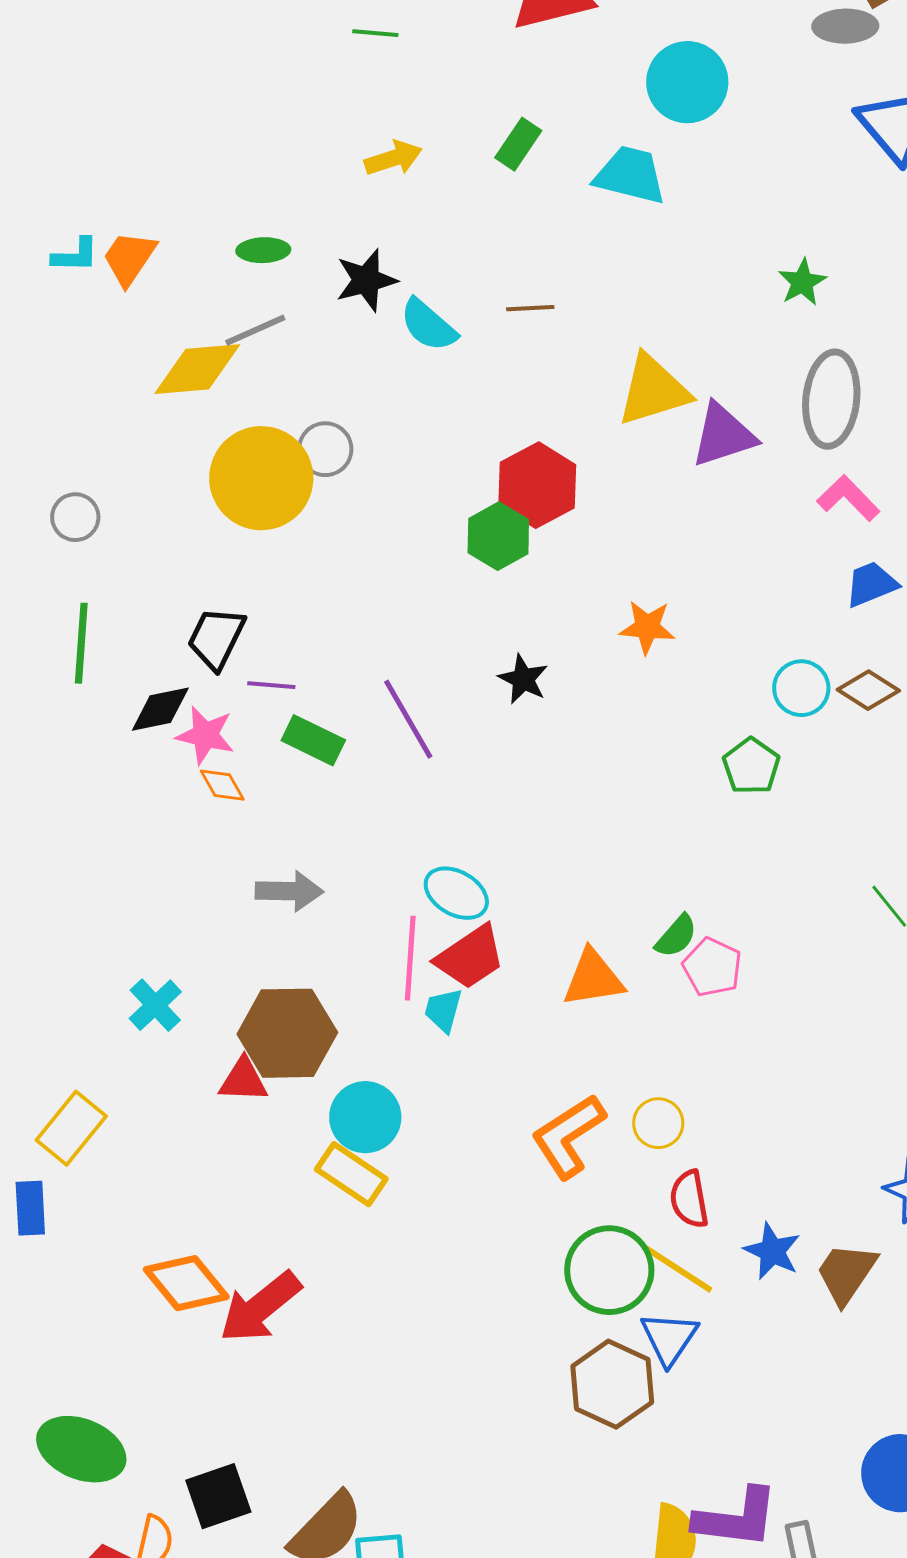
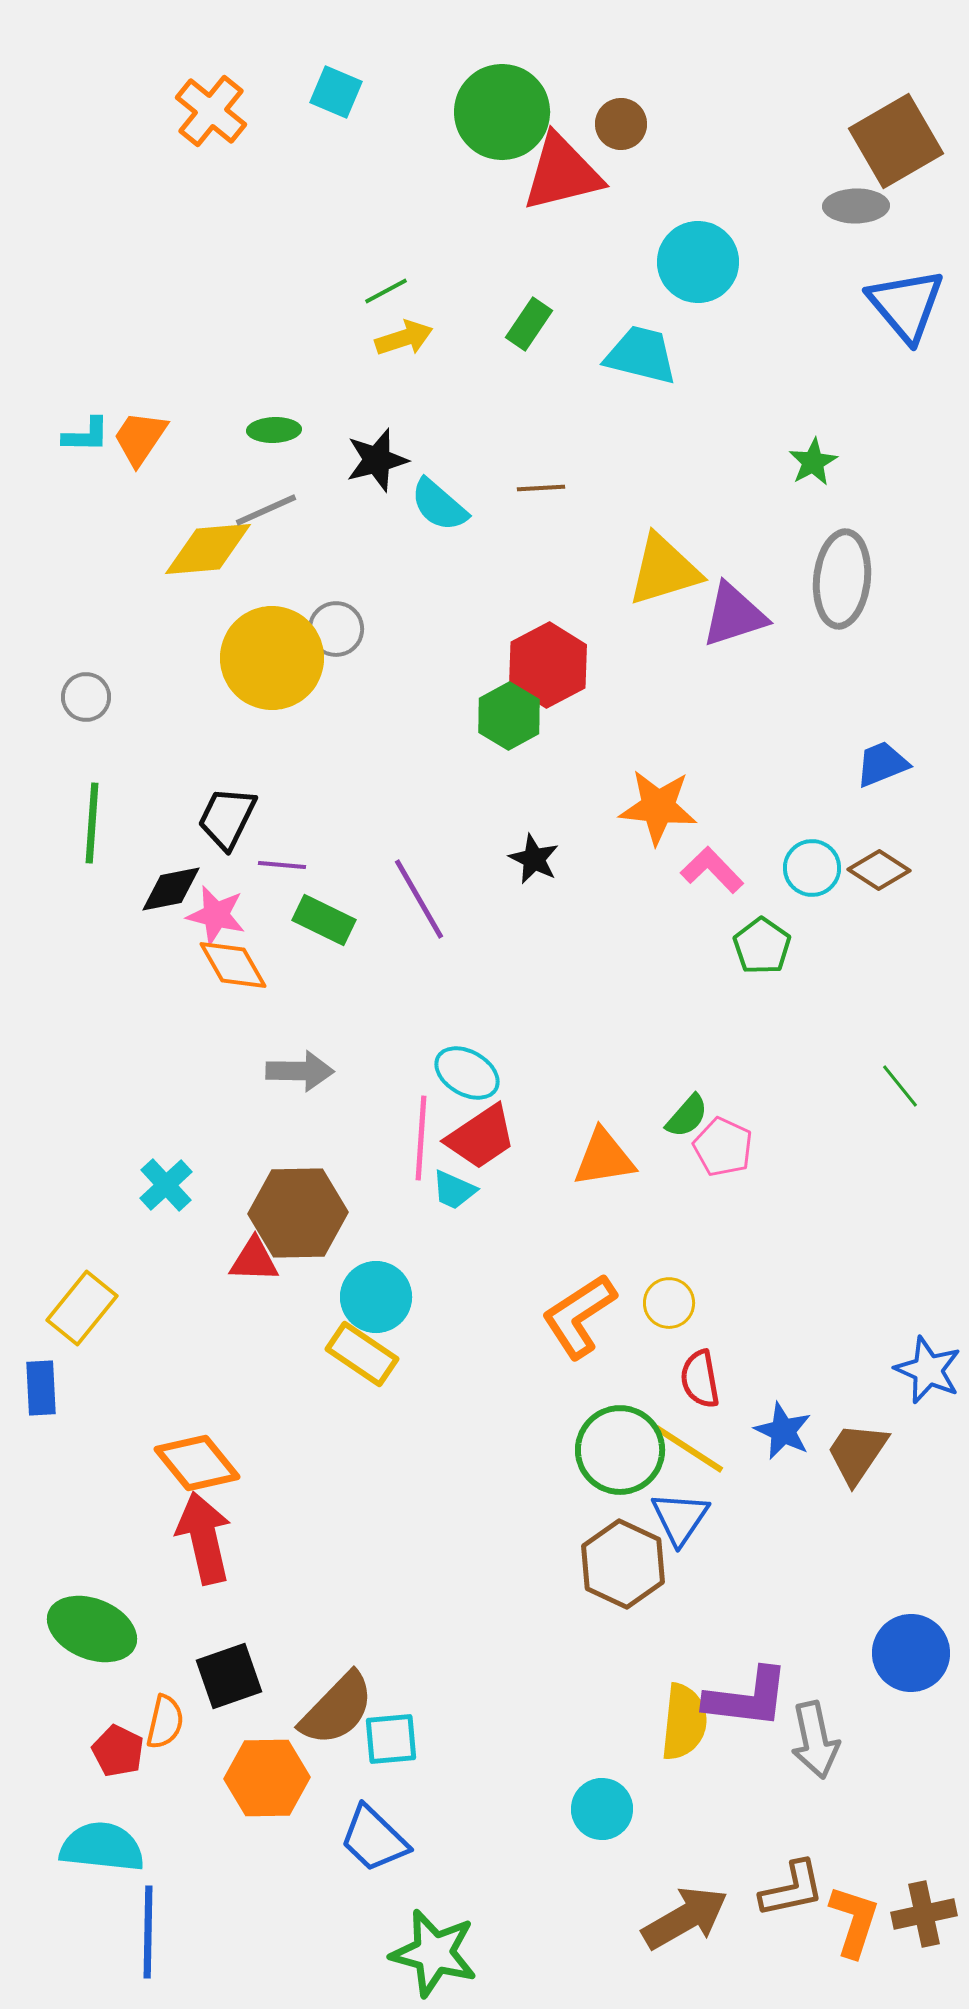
green line: (375, 33) -> (386, 291), moved, turned -33
pink L-shape: (848, 498) -> (712, 870), moved
orange star: (647, 627) -> (658, 807), size x1.4
orange diamond: (222, 785) -> (233, 965), size x1.5
cyan trapezoid: (443, 1010) -> (454, 1190), turned -81
red arrow: (260, 1307) -> (204, 1538), moved, turned 116

